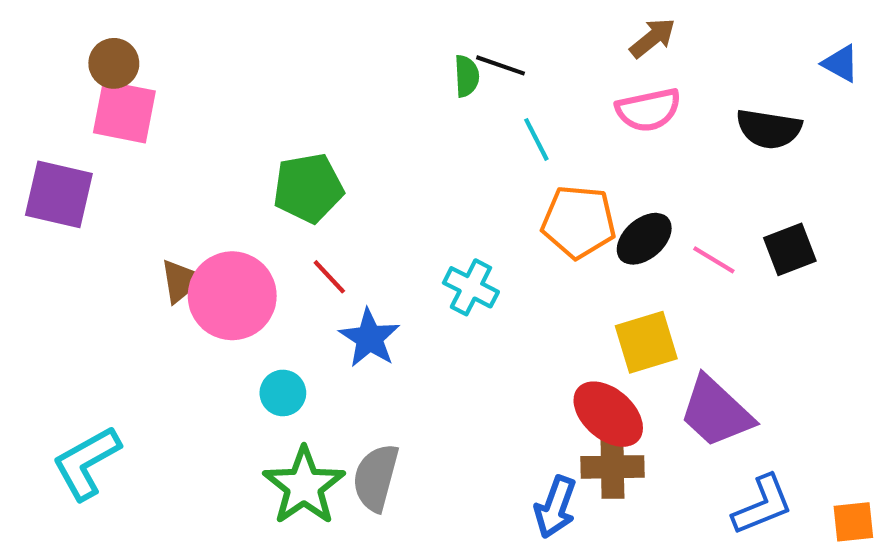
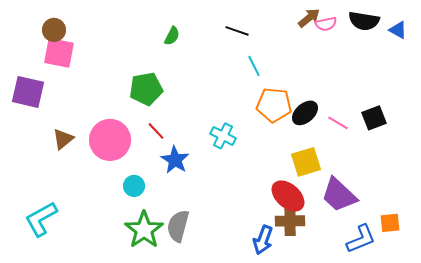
green semicircle: (467, 76) -> (172, 36), moved, turned 30
pink semicircle: (648, 110) -> (326, 24), moved, size x0.7
black semicircle: (769, 129) -> (364, 21), moved
brown triangle: (181, 281) -> (63, 139), moved
orange square: (853, 522) -> (390, 223), moved

